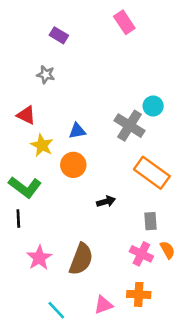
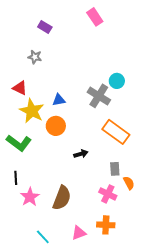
yellow star: (42, 145) -> (32, 111), size x1.4
black line: (18, 219) -> (16, 178), moved
orange semicircle: (167, 250) -> (129, 183), moved

